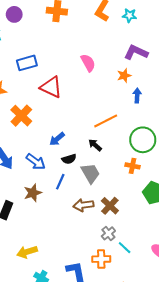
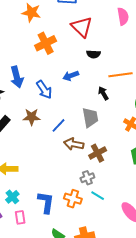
black semicircle: (69, 159) -> (93, 54), moved
blue line: (60, 182) -> (59, 125), moved
cyan line: (125, 248) -> (98, 196), turned -32

